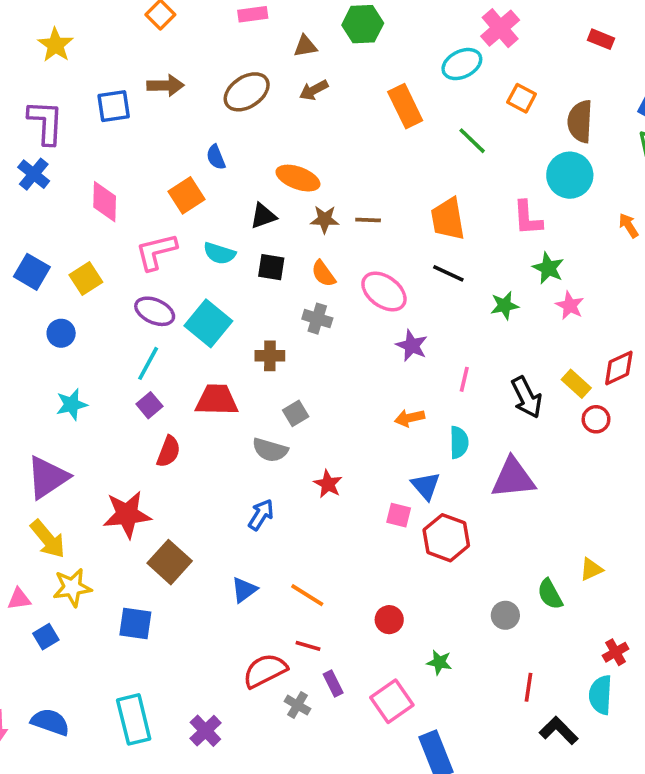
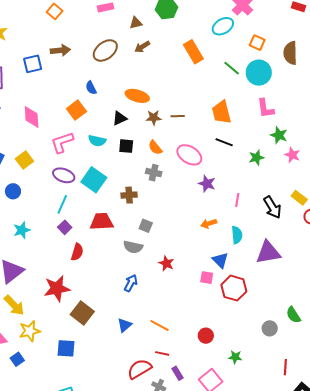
cyan circle: (570, 175) -> (259, 73), moved
gray square: (296, 413) -> (146, 226), turned -32

